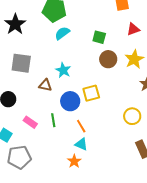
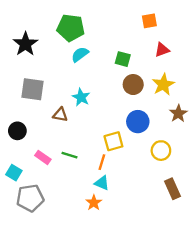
yellow square: (91, 93) -> (113, 141), moved
blue circle: (70, 101) -> (138, 122), moved
green line: (53, 120) -> (69, 155), turned -64
orange line: (81, 126) -> (102, 162), turned 48

